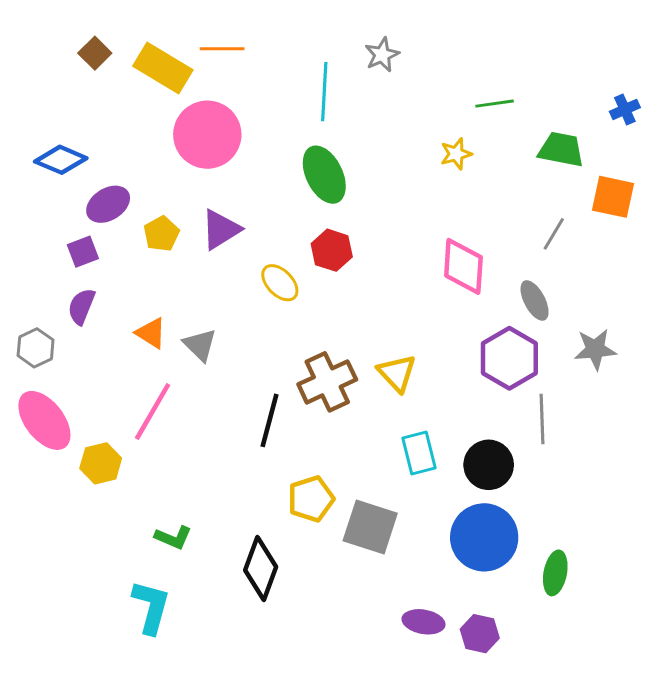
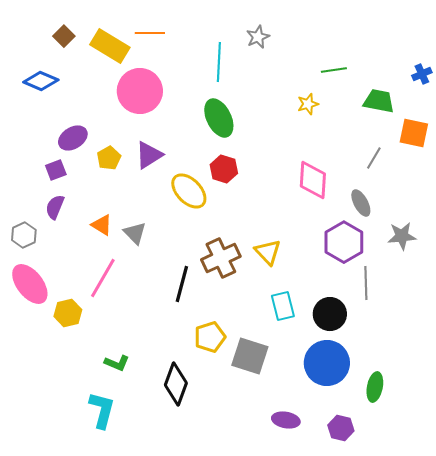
blue diamond: (61, 160) -> (41, 81), moved
yellow ellipse: (280, 283) -> (189, 191), size x1.4
purple hexagon: (480, 634) -> (341, 428), moved

